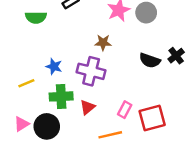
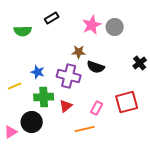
black semicircle: (150, 61) -> (96, 67), moved
red square: (152, 118) -> (127, 102), moved
pink triangle: (22, 124) -> (11, 132), moved

